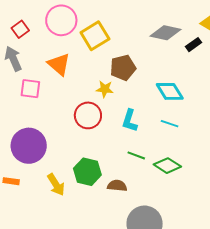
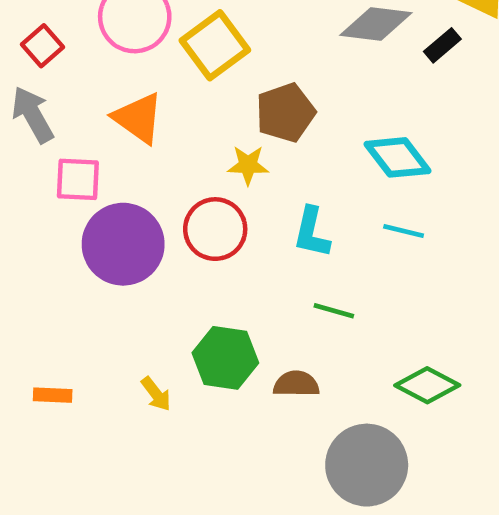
purple circle: (29, 146) -> (123, 244), moved
green diamond: (167, 166) -> (427, 385), moved
yellow arrow: (56, 185) -> (156, 394), size x0.7

